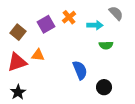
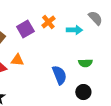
green semicircle: (106, 45) -> (85, 63), moved

